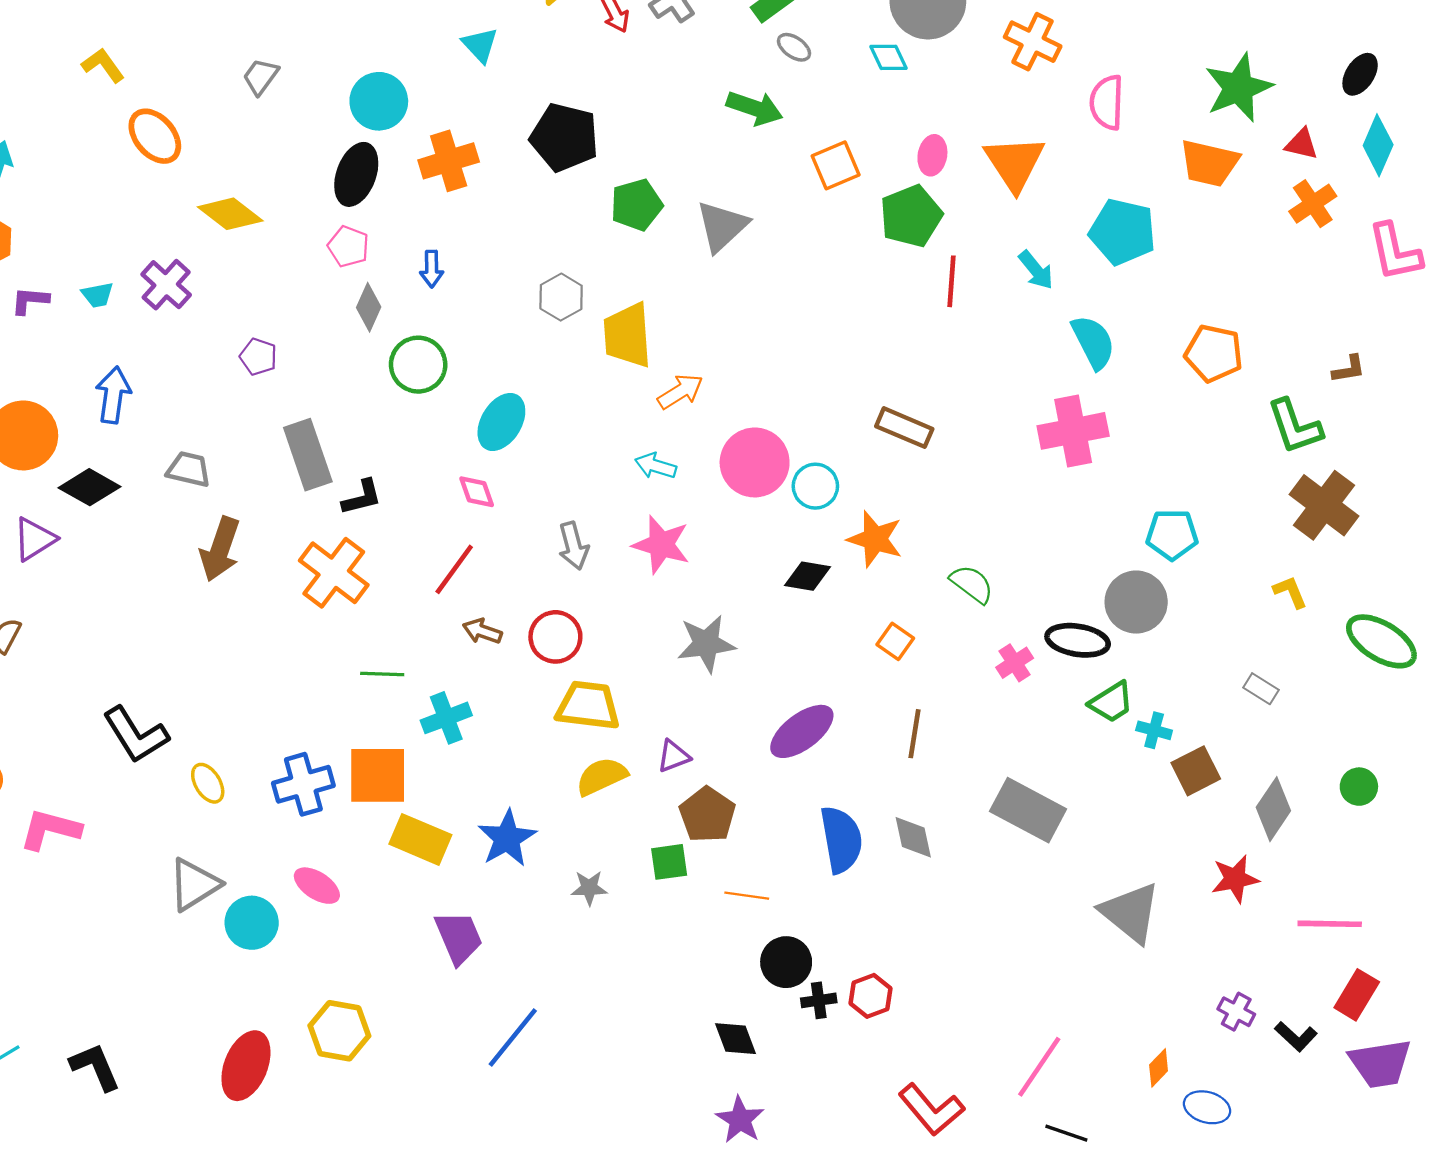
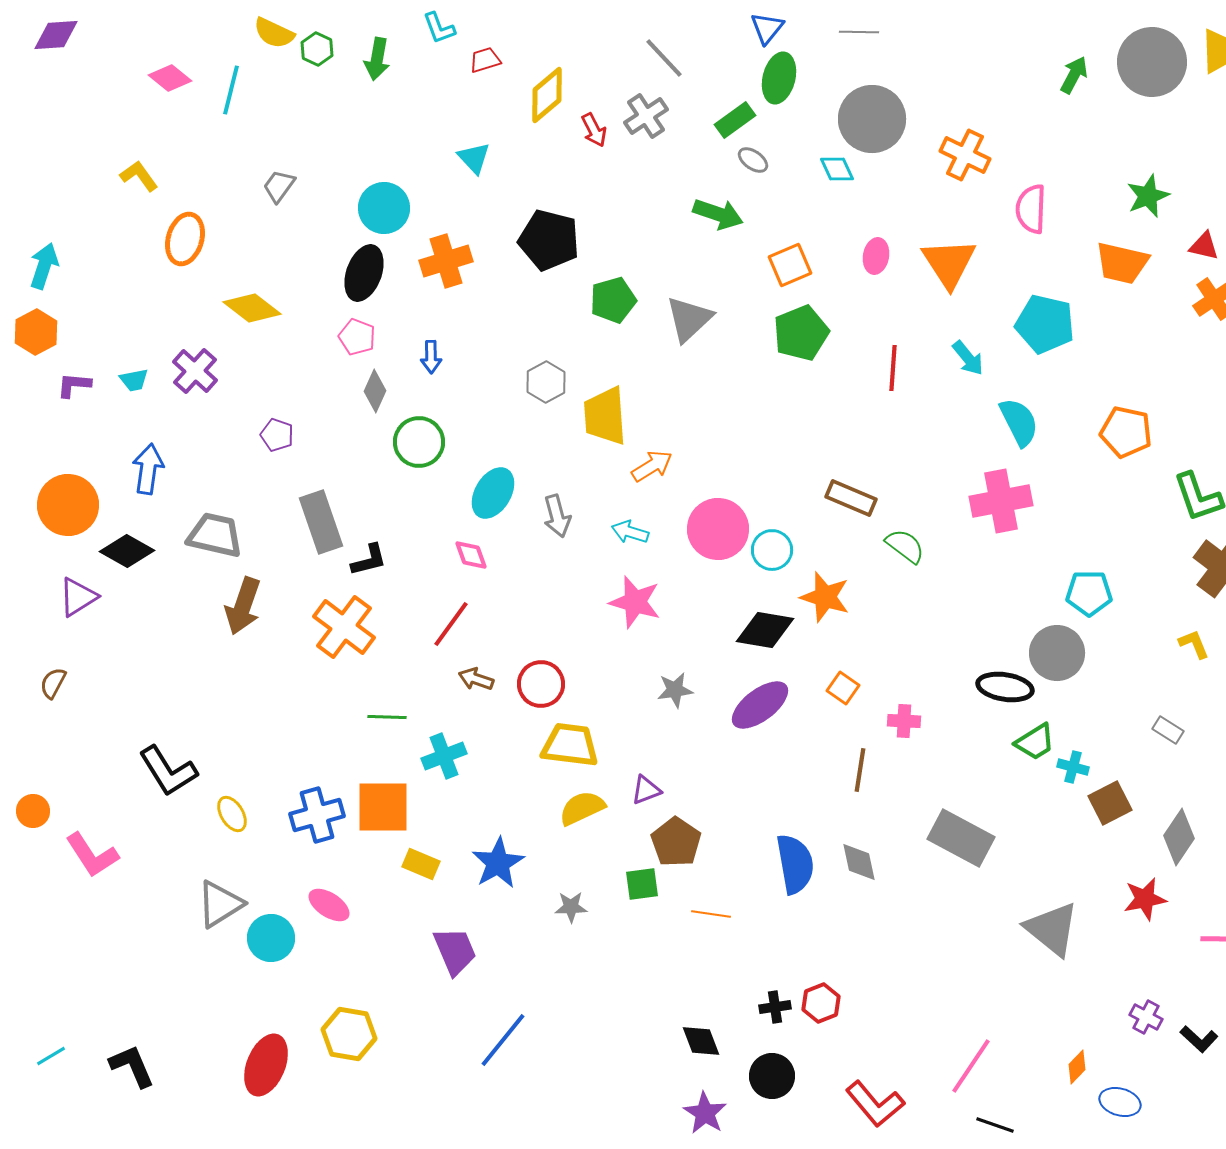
green star: (1238, 88) -> (1148, 196), size x0.7
orange ellipse: (155, 136) -> (185, 239), turned 57
green pentagon: (911, 216) -> (801, 333), moved
gray trapezoid: (189, 469) -> (215, 535), size x1.4
gray arrow: (573, 546) -> (557, 516), moved
black diamond: (808, 576) -> (765, 630), size x1.4
green semicircle: (972, 584) -> (905, 546), moved
gray star: (706, 644) -> (675, 690), size x0.7
pink cross: (1015, 663) -> (904, 721), moved, turned 36
purple ellipse: (802, 731) -> (760, 705), moved
pink L-shape: (50, 829) -> (92, 855), turned -138
yellow rectangle: (420, 839) -> (421, 864), size x0.7
black circle: (786, 962) -> (772, 1076), moved

